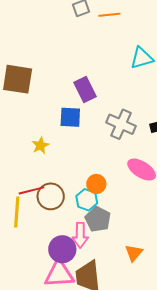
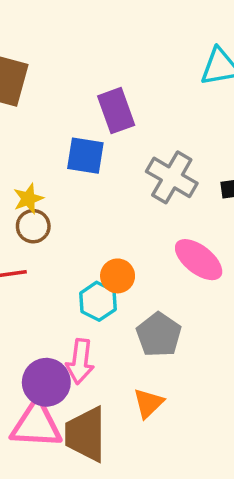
brown circle: (51, 196) -> (33, 226), moved, size x0.7
gray pentagon: (98, 219) -> (159, 335), moved
orange triangle: (134, 253) -> (148, 403), moved

